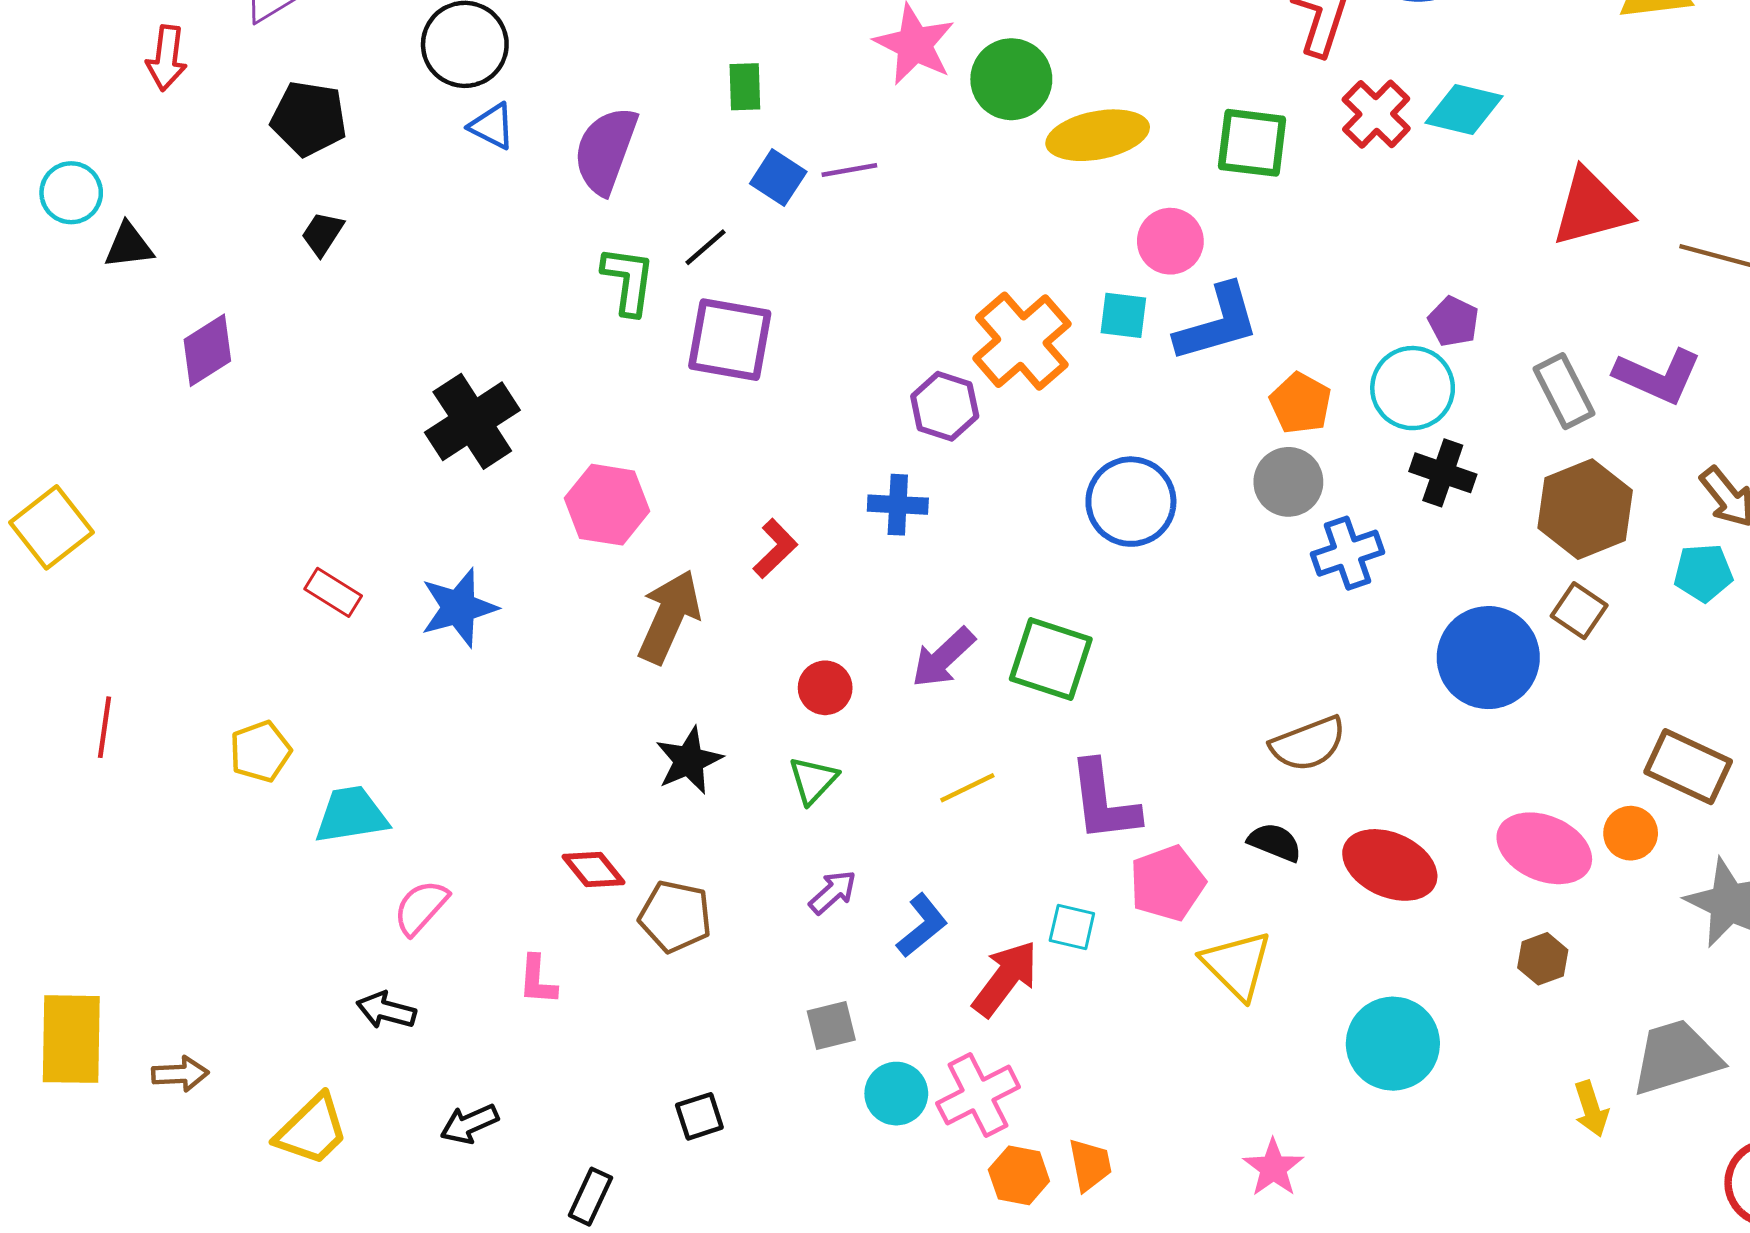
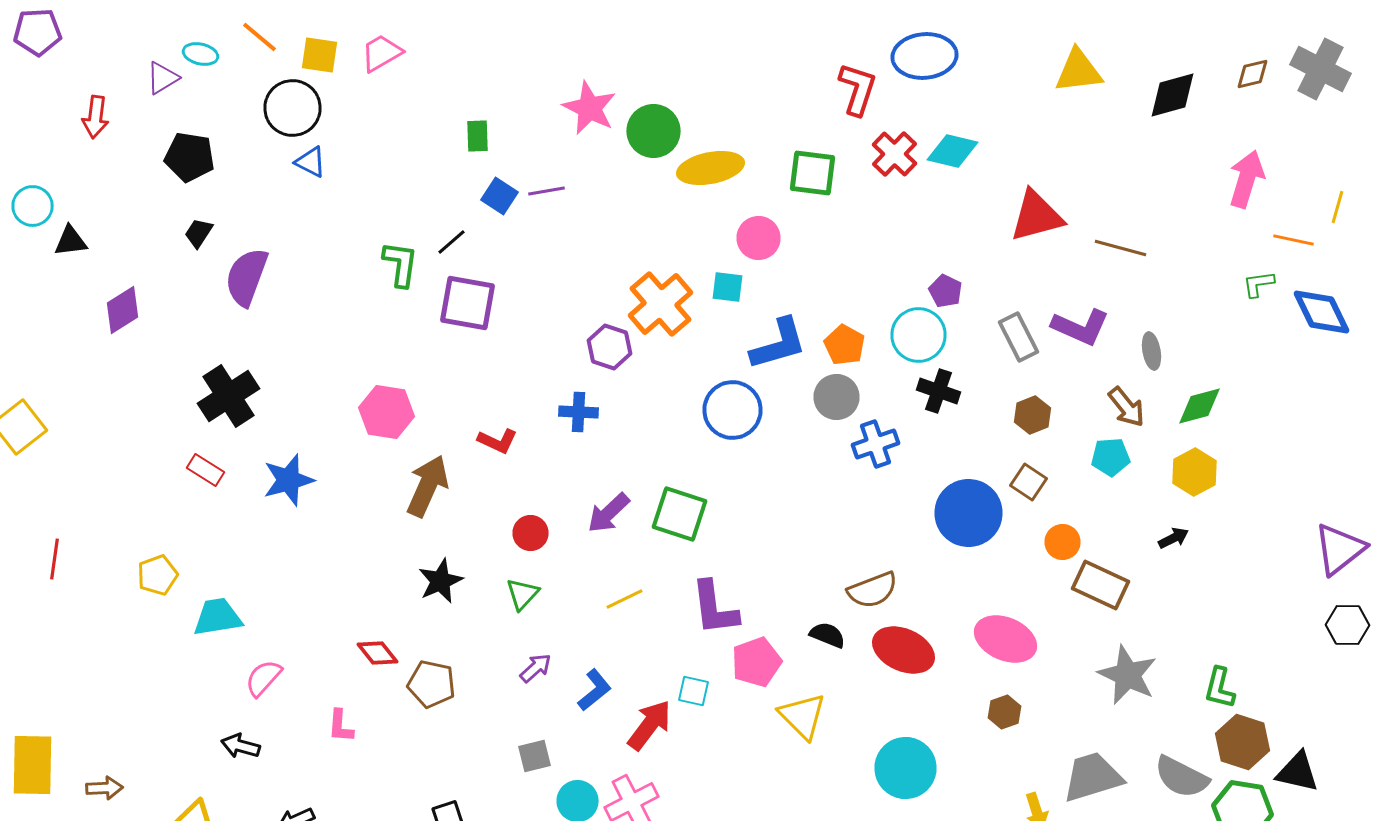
purple semicircle: (606, 150) -> (246, 277), moved
blue L-shape: (1217, 323) -> (778, 344), moved
black cross: (472, 421) -> (228, 396), moved
brown hexagon: (1585, 509) -> (1032, 415), size x0.6
red L-shape: (775, 549) -> (498, 441), turned 69
brown semicircle: (1308, 744) -> (872, 590), moved
orange circle: (1631, 833) -> (1062, 542), moved

